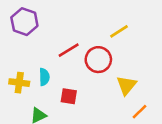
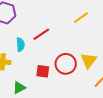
red circle: (98, 60) -> (66, 64), moved
cyan semicircle: (44, 77) -> (20, 45), moved

